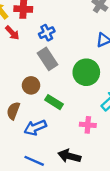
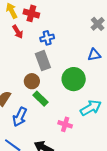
brown circle: (31, 85) -> (32, 81), moved
blue arrow: (35, 128) -> (20, 117), turned -54

